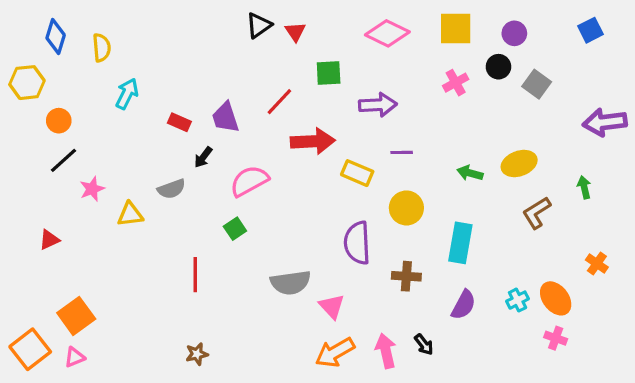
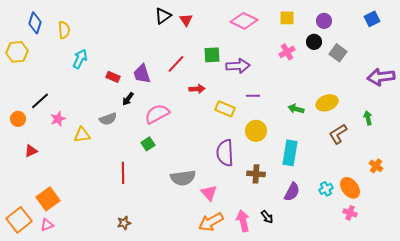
yellow square: (456, 29) -> (287, 18), size x0.7
green square: (329, 73) -> (212, 55), moved
orange circle: (59, 121) -> (18, 119), moved
red arrow: (313, 141) -> (197, 89), size x0.6

